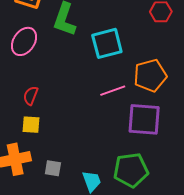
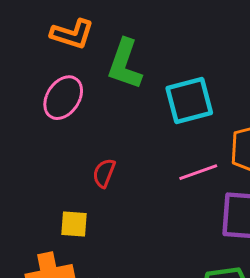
red semicircle: (31, 96) -> (104, 173), moved

